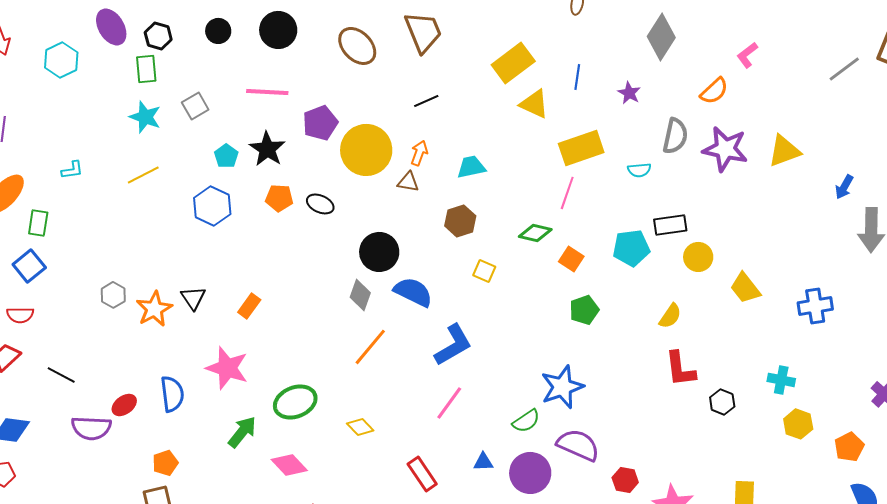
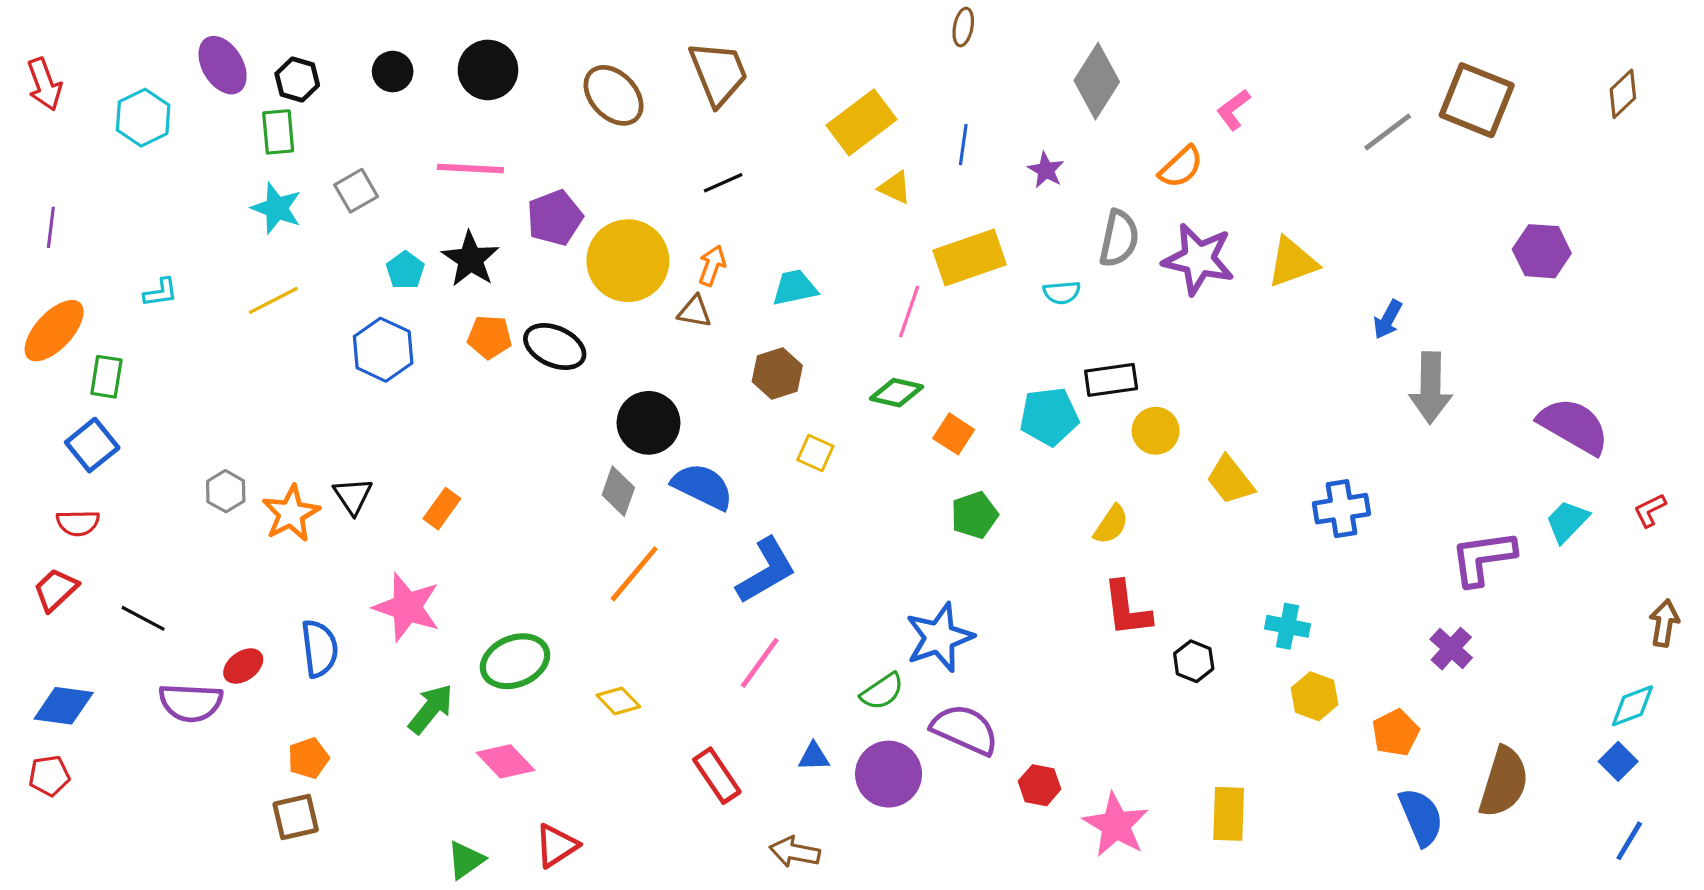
yellow triangle: (534, 104) -> (895, 188), size x0.7
pink line: (567, 193) -> (909, 312), moved
black ellipse: (320, 204) -> (555, 347), size x1.4

